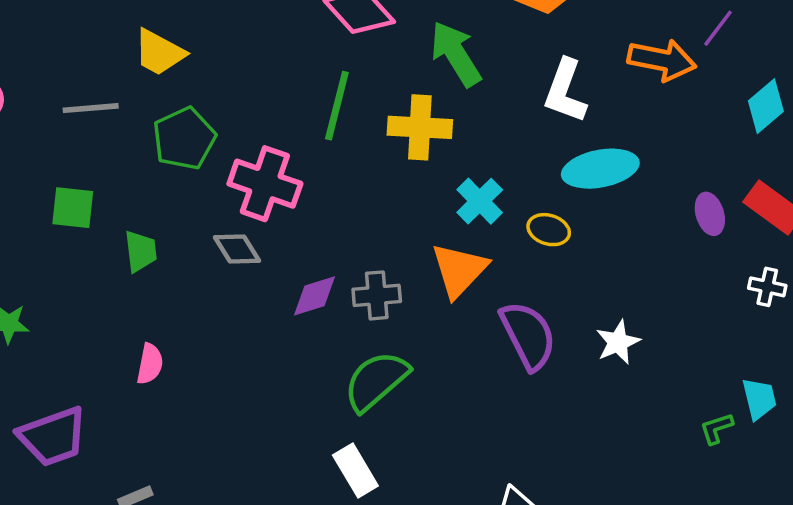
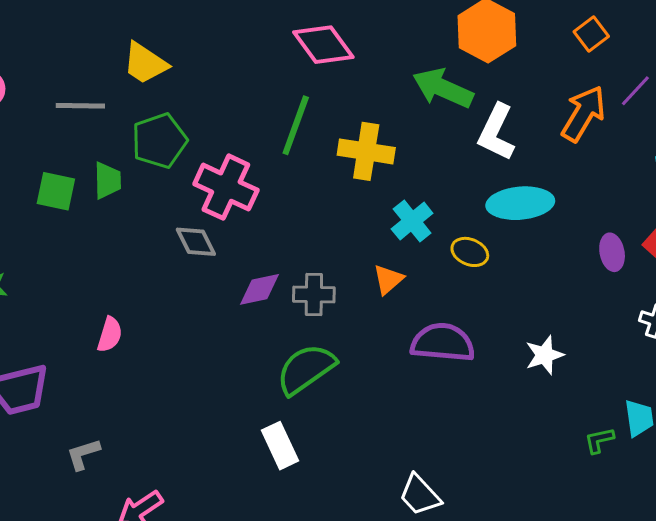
green arrow: (456, 54) -> (443, 88), moved, turned -40
orange arrow: (662, 60) -> (583, 114), turned -76
green trapezoid: (141, 251) -> (107, 180), moved
orange triangle: (459, 270) -> (388, 279), size x0.6
purple semicircle: (528, 335) -> (443, 343), turned -64
white star: (618, 342) -> (544, 355), moved

